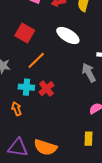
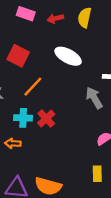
orange arrow: (17, 109) -> (13, 143), turned -64

